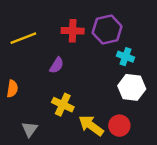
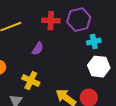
cyan cross: (126, 57) -> (94, 42), turned -32
yellow cross: (63, 105) -> (31, 81), moved

